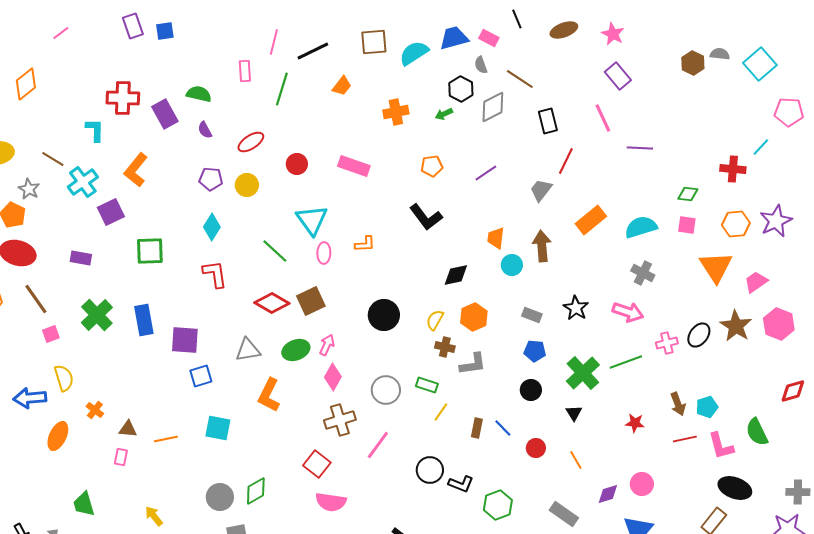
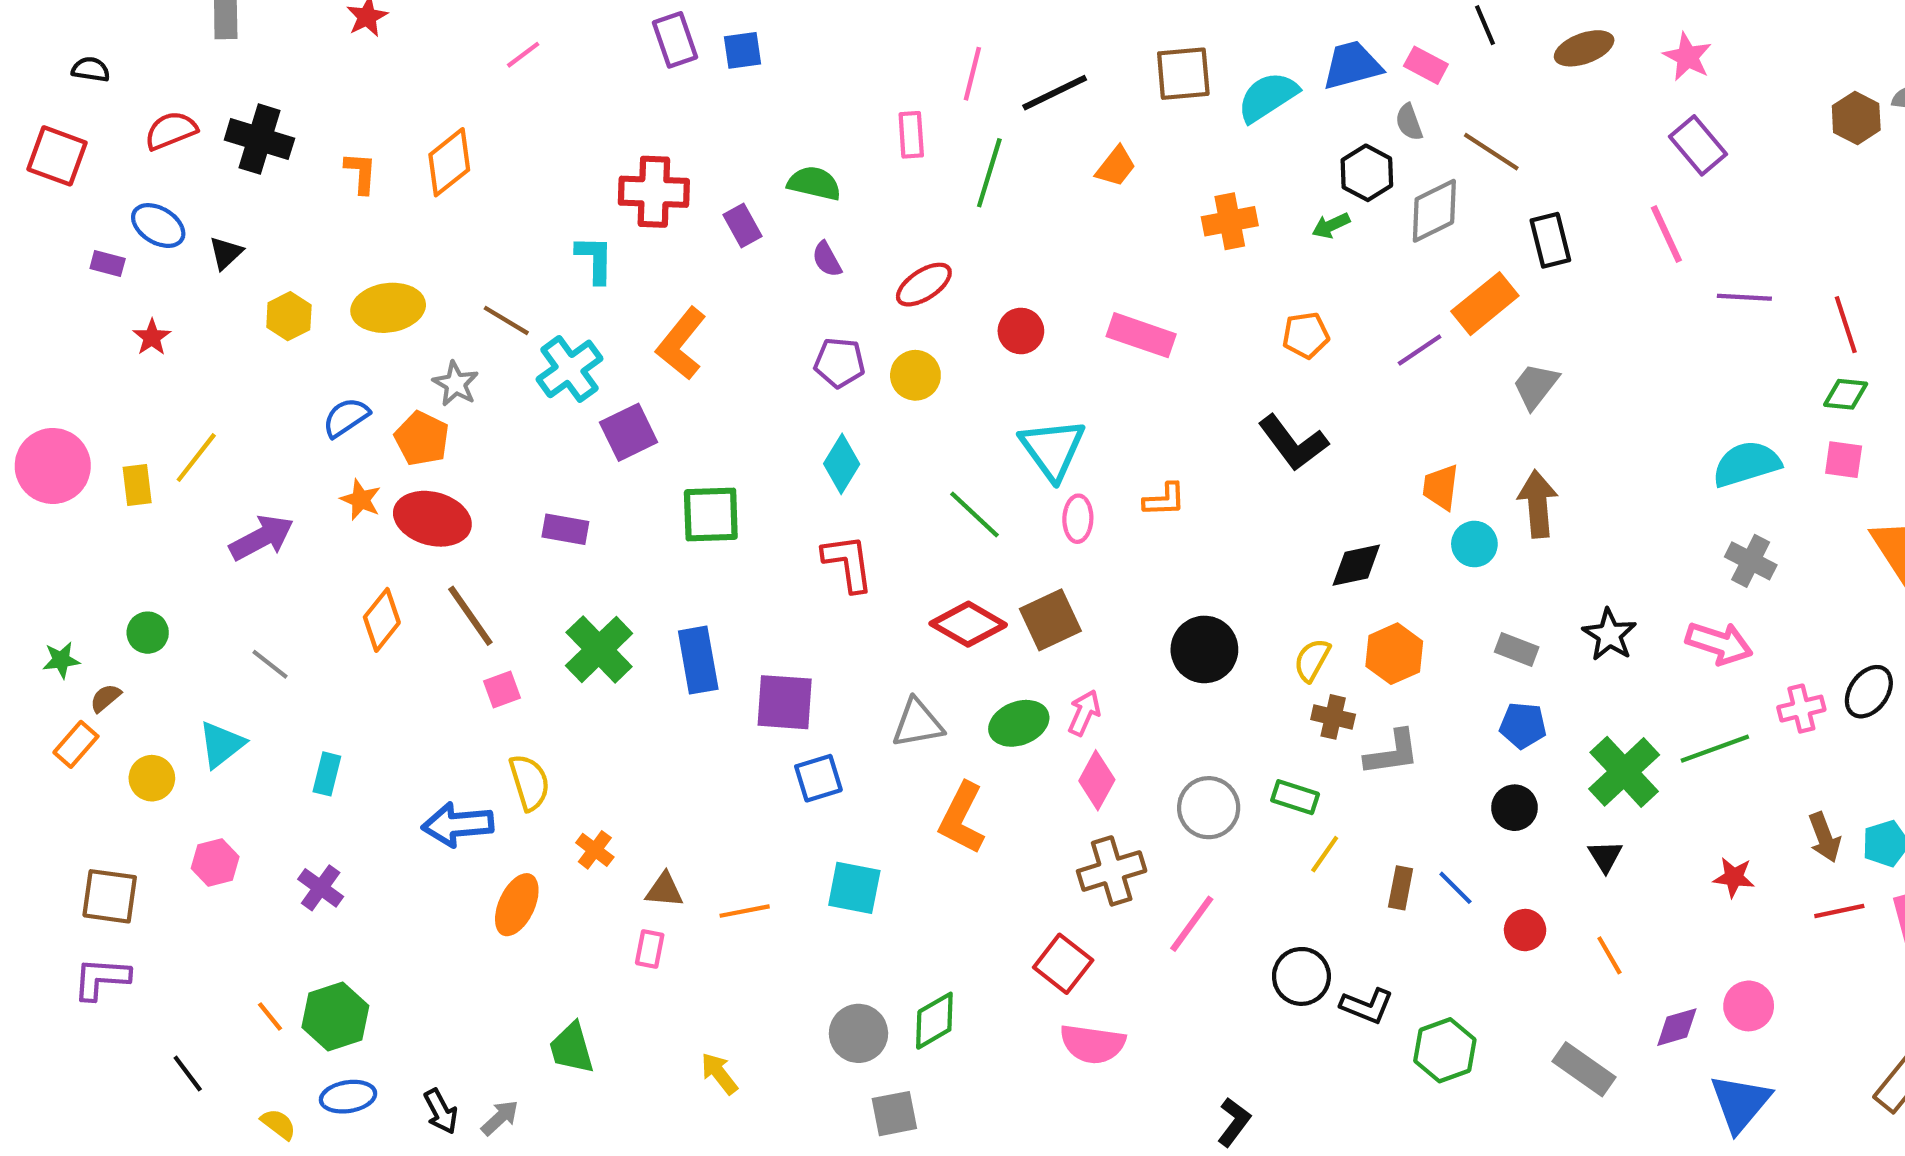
purple rectangle: (165, 114) -> (742, 226), size x0.7
red line: (566, 161) -> (1846, 325), moved, turned -44
orange rectangle: (591, 220) -> (1485, 304), moved

